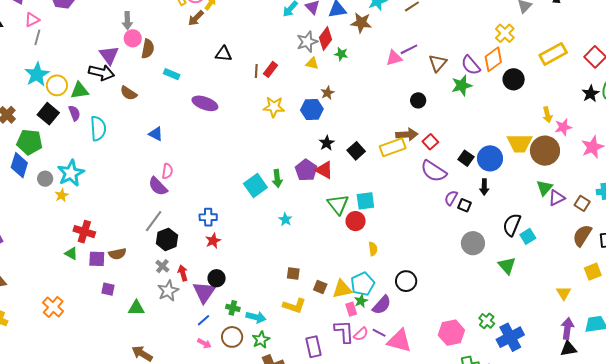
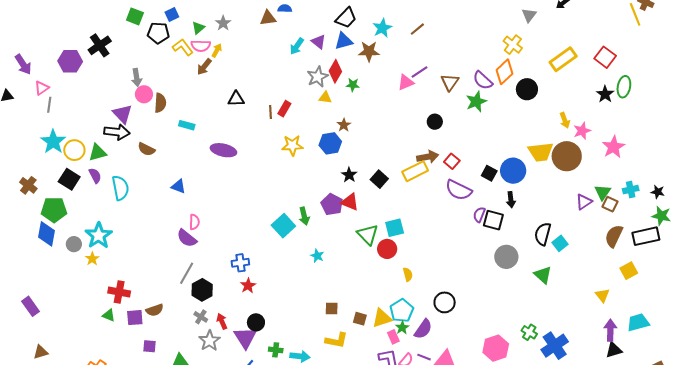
green triangle: (544, 188) -> (603, 192), moved
black square: (464, 205) -> (493, 220), size x1.5

